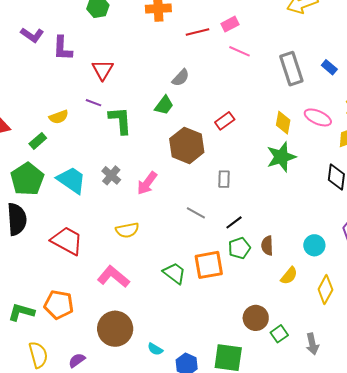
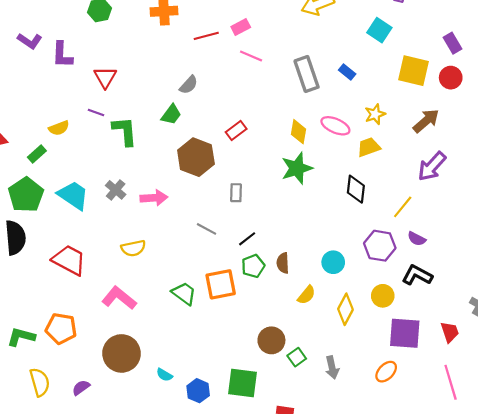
pink arrow: (147, 183) -> (154, 198), turned -130

